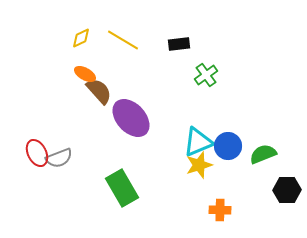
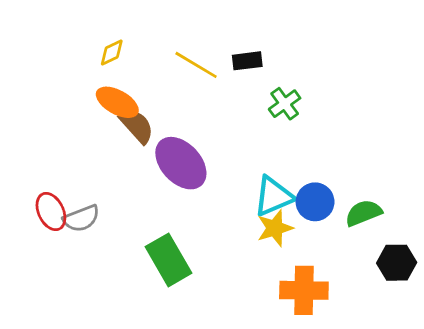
yellow line: (123, 40) -> (196, 65), moved
orange ellipse: (85, 74) -> (117, 102), size x1.4
orange cross: (220, 210) -> (304, 290), size x1.6

